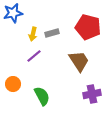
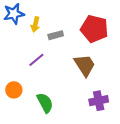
yellow arrow: (33, 34) -> (35, 24), moved

